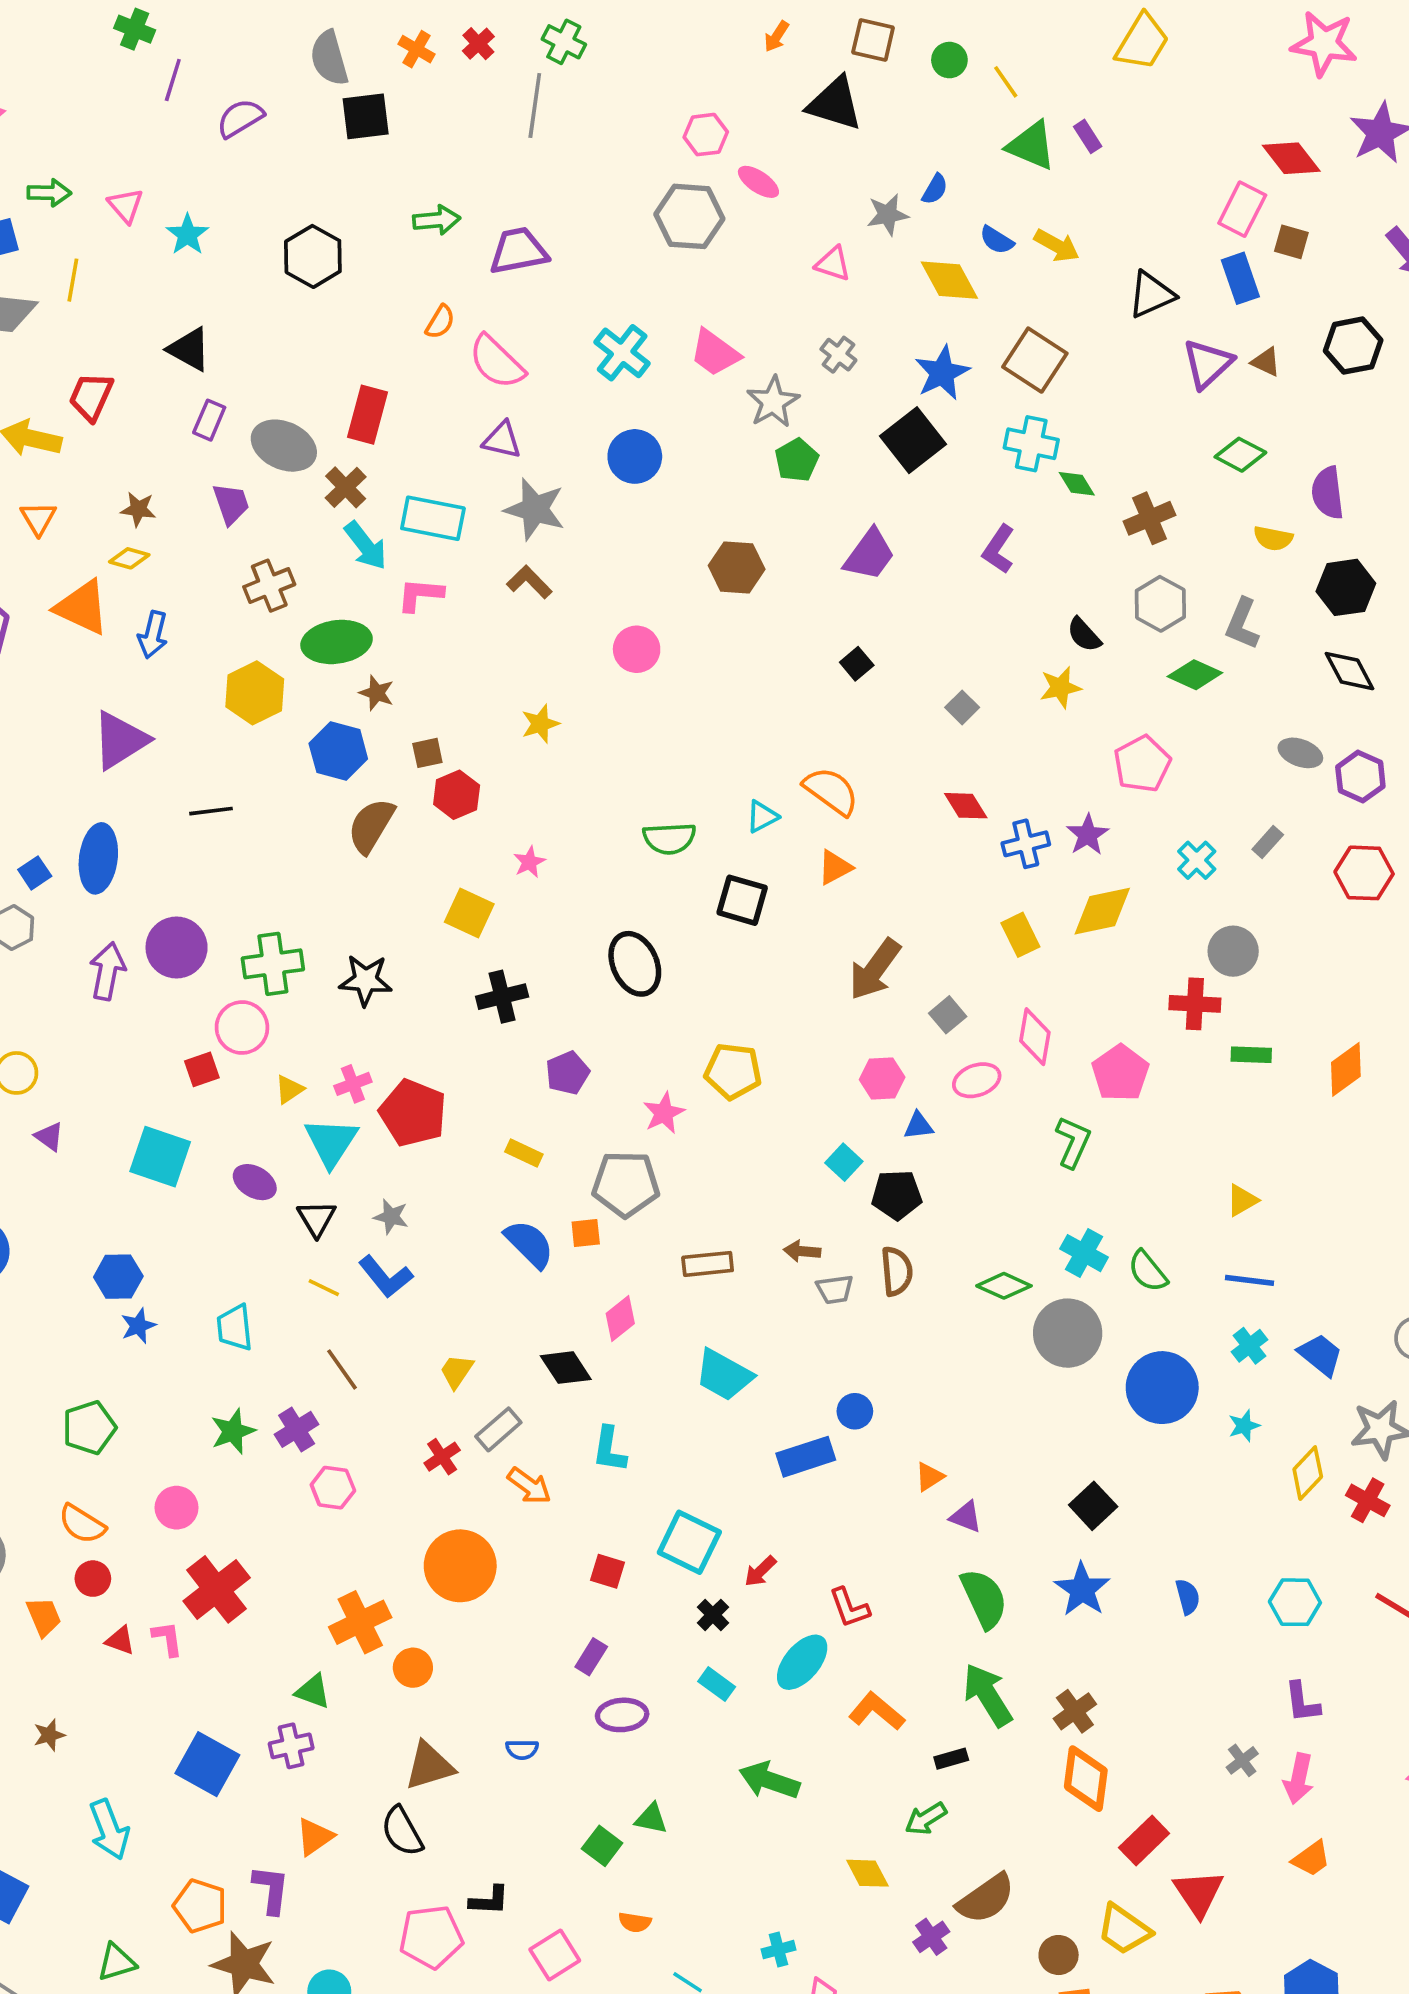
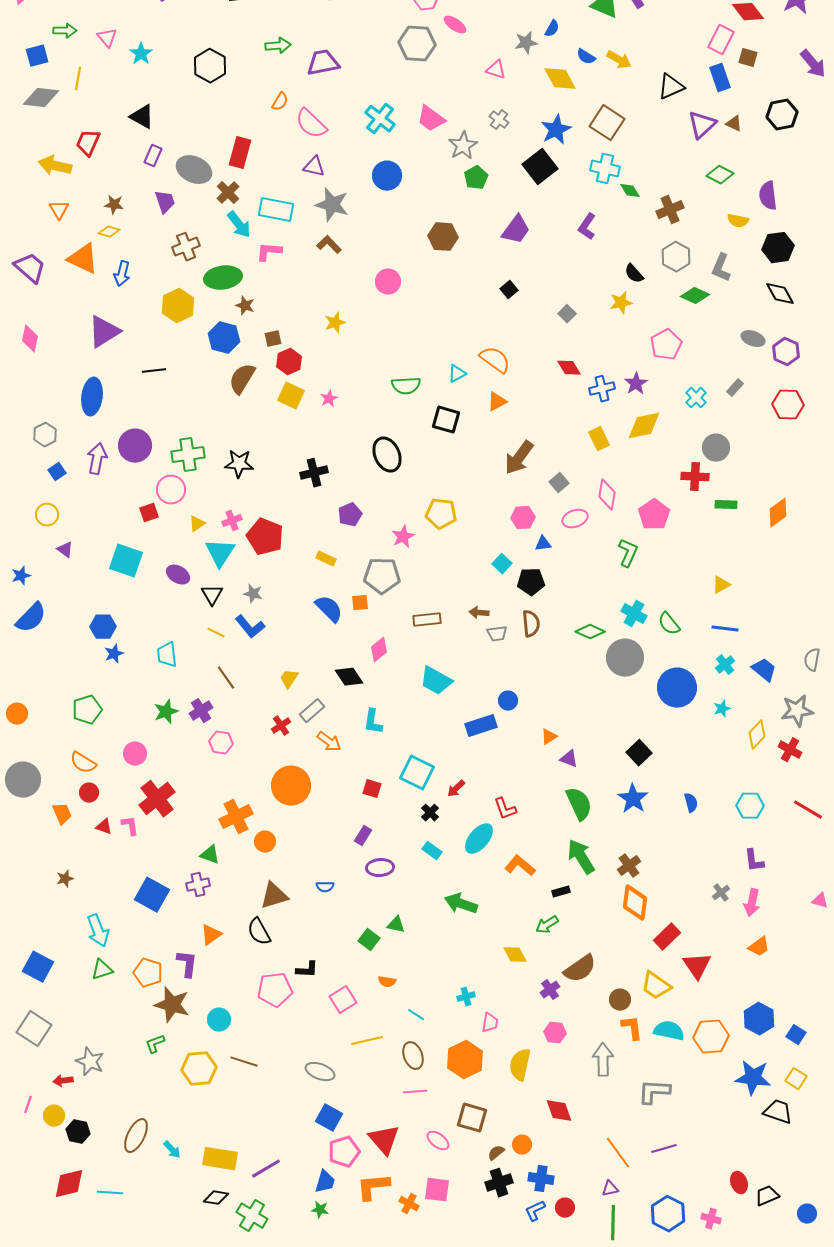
blue square: (35, 873) -> (57, 472), moved
yellow square: (469, 913) -> (291, 396), moved
green triangle: (116, 1962) -> (102, 970), moved

